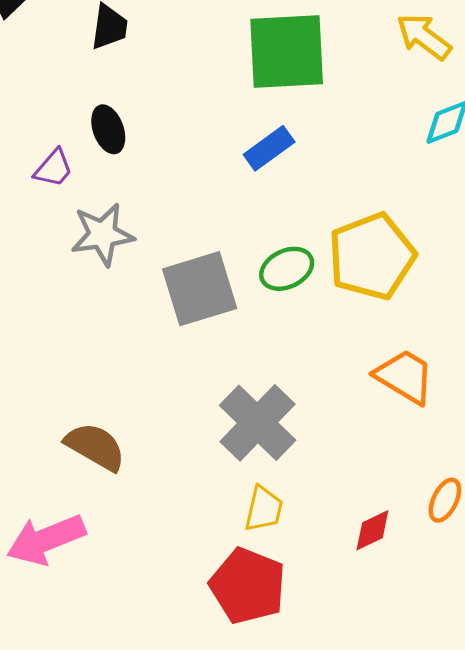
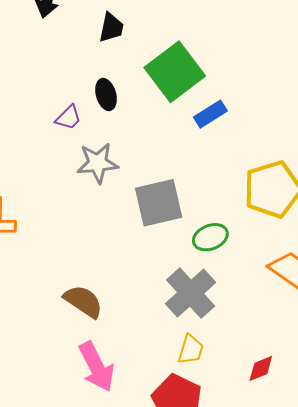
green square: (287, 52) -> (175, 72), moved, turned -38
green ellipse: (287, 269) -> (210, 237), moved
pink arrow: (46, 540) -> (96, 367), moved, turned -99

